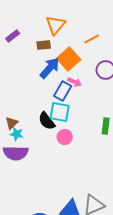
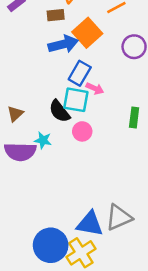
blue arrow: (50, 68) -> (63, 44), turned 35
pink arrow: (75, 82) -> (95, 88), moved
cyan star: (17, 134) -> (43, 140), moved

